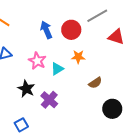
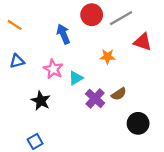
red circle: (71, 30) -> (92, 15), moved
orange star: (78, 57) -> (108, 57), moved
purple cross: (49, 100) -> (95, 98), moved

